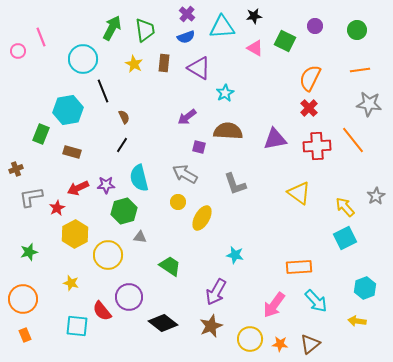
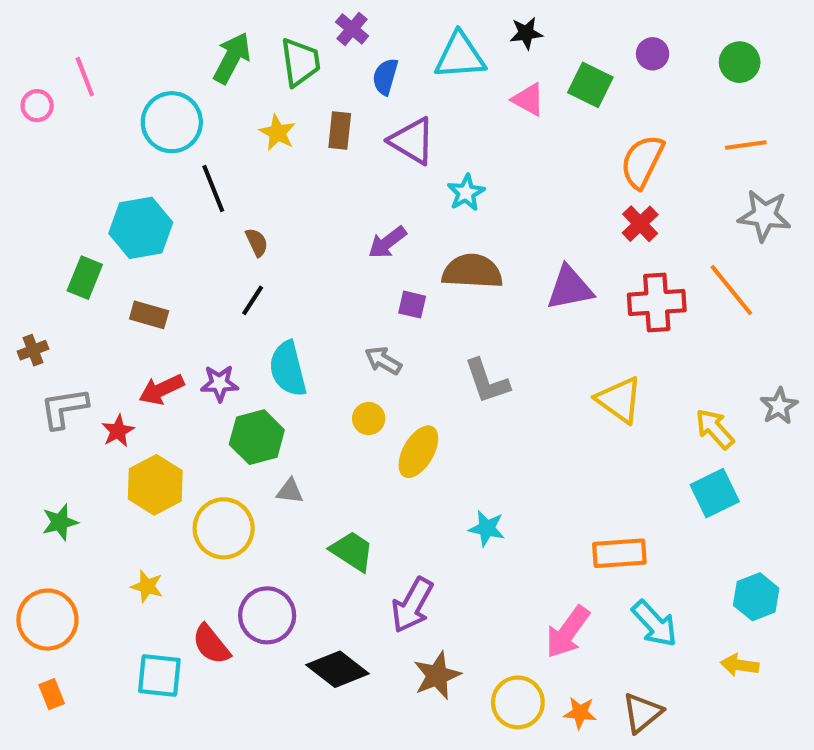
purple cross: (187, 14) -> (352, 29), moved
blue semicircle: (186, 37) -> (385, 77), turned 126
gray arrow: (185, 174) -> (383, 360), size x0.7
purple arrow: (216, 292) -> (412, 605), moved

